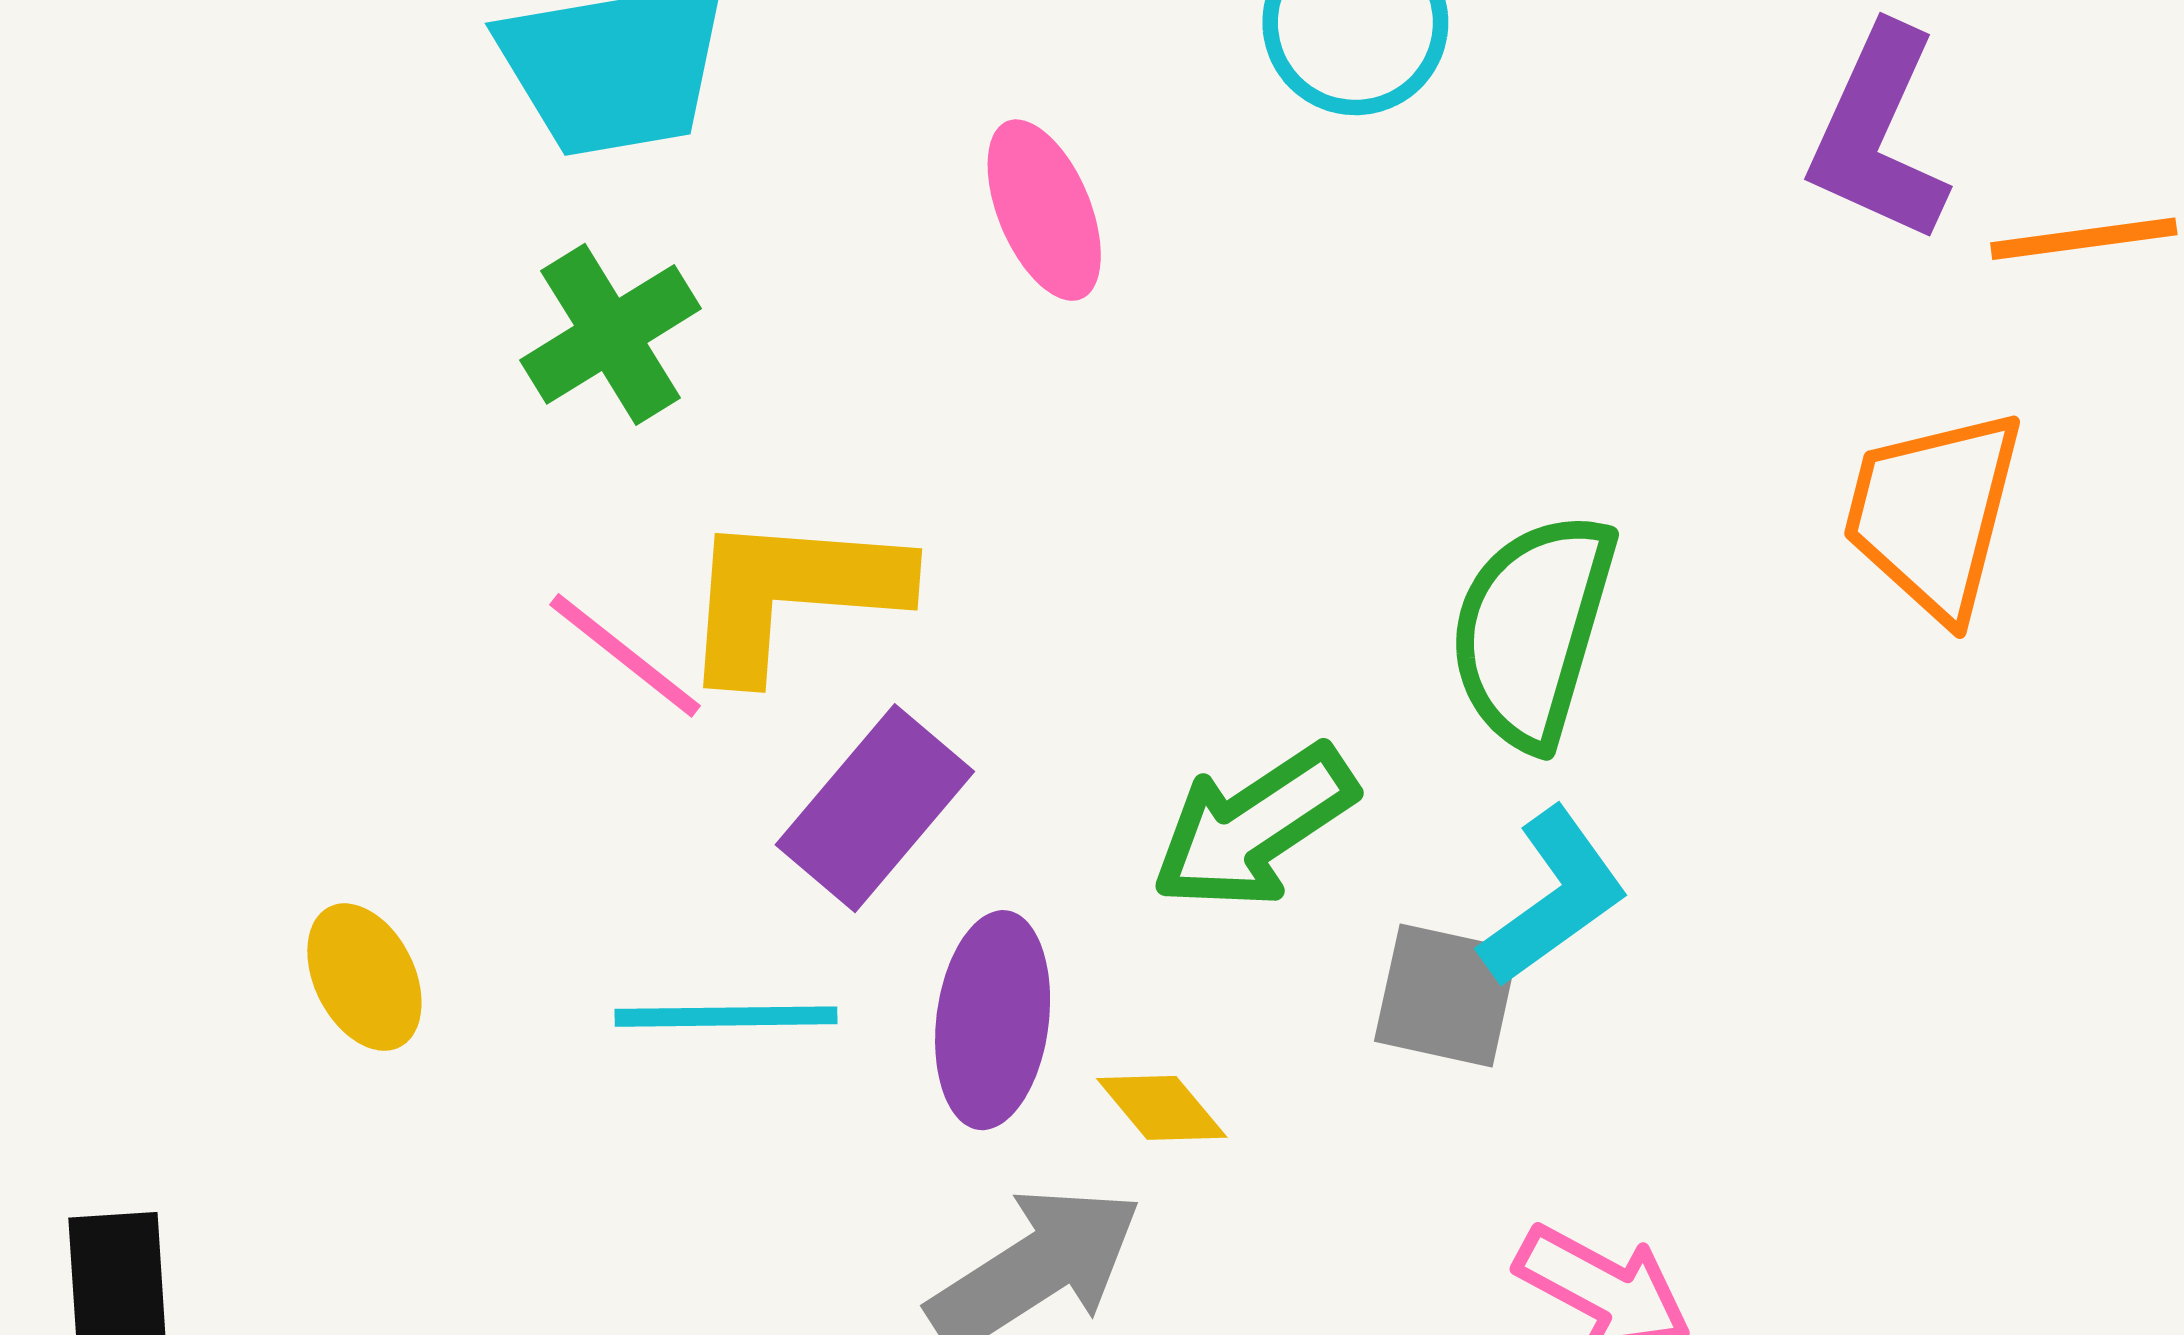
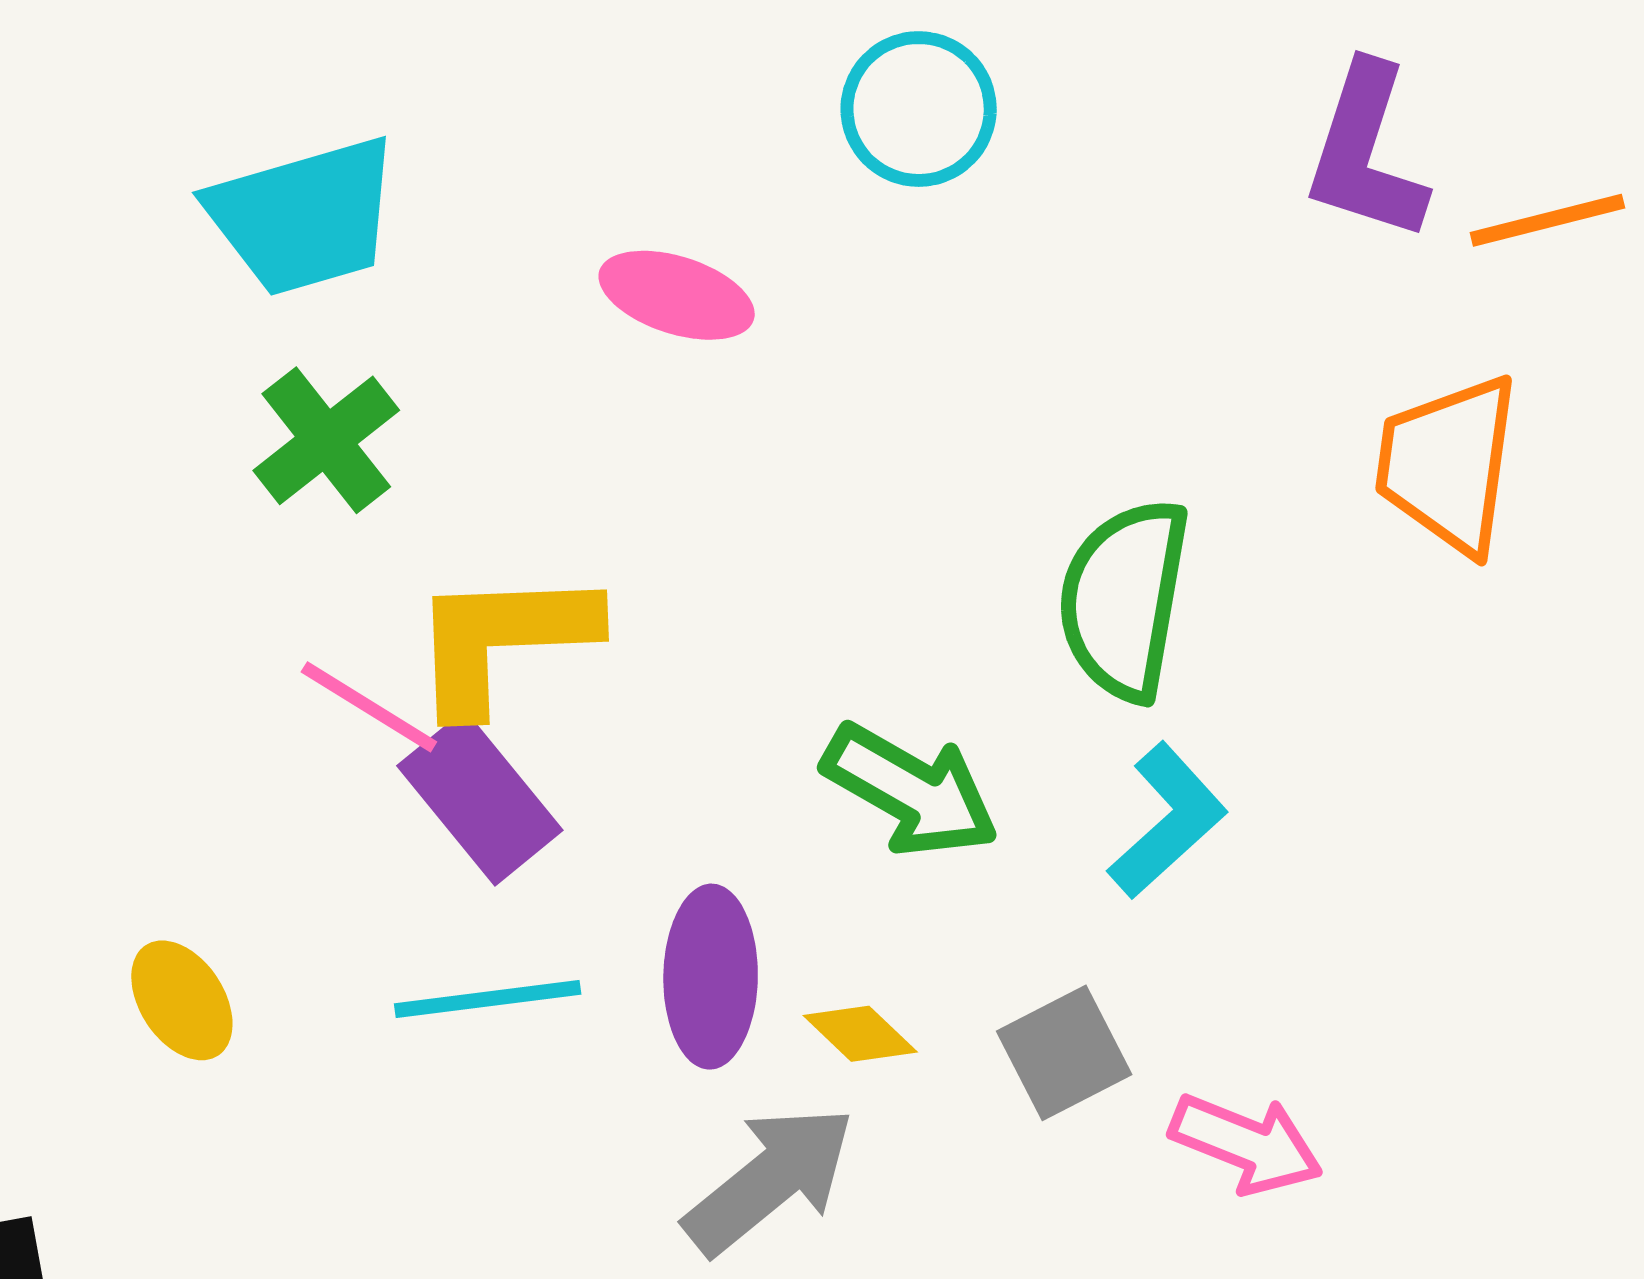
pink ellipse: (1044, 210) -> (677, 295), turned -43
purple rectangle: (875, 808) -> (480, 798), moved, turned -73
green arrow: (1254, 827) -> (910, 790), turned -110
gray square: (1446, 995) -> (1064, 1053), moved, turned -33

